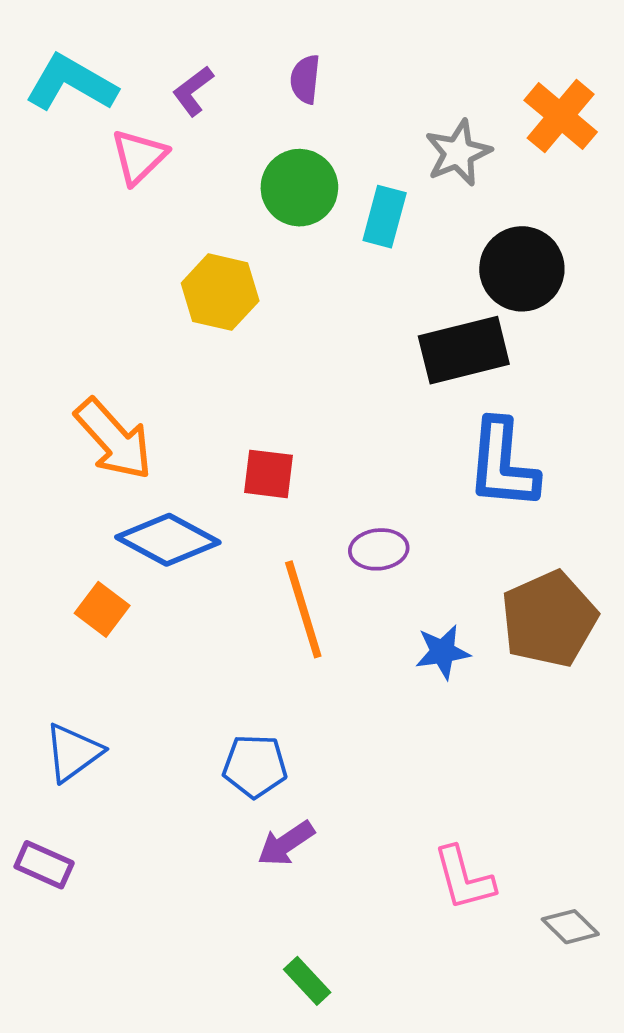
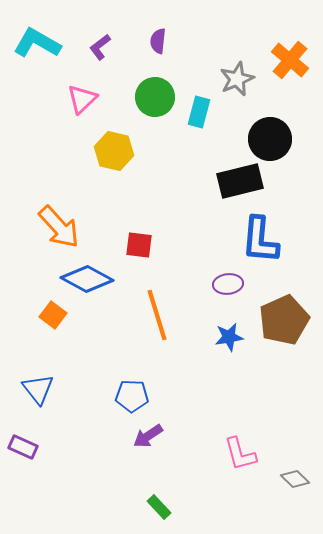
pink triangle: (139, 157) -> (82, 99), moved
purple ellipse: (379, 549) -> (228, 284), moved
blue triangle: (73, 753) -> (38, 389), turned -32

